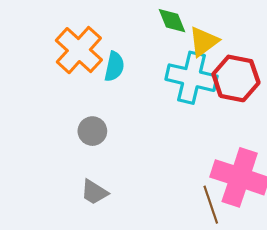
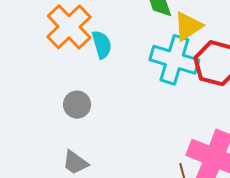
cyan semicircle: (114, 67) -> (102, 45), turned -32

